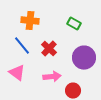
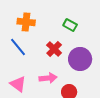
red cross: (49, 49) -> (54, 49), moved
pink triangle: (17, 73) -> (18, 84), moved

